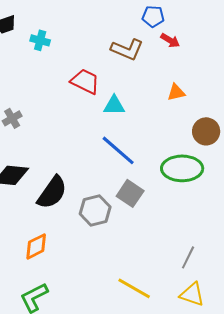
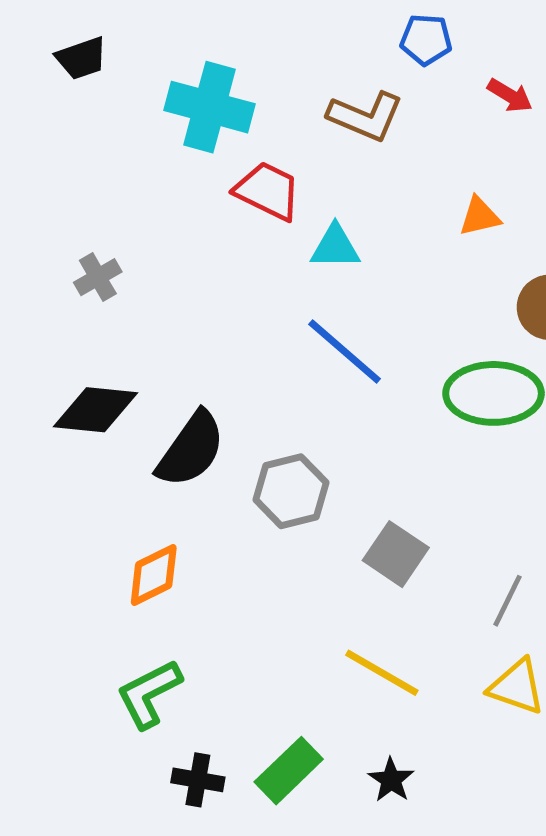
cyan cross: (40, 40) -> (210, 107), moved, size x1.8
red arrow: (170, 40) -> (510, 95), moved
gray square: (130, 193) -> (396, 554), moved

